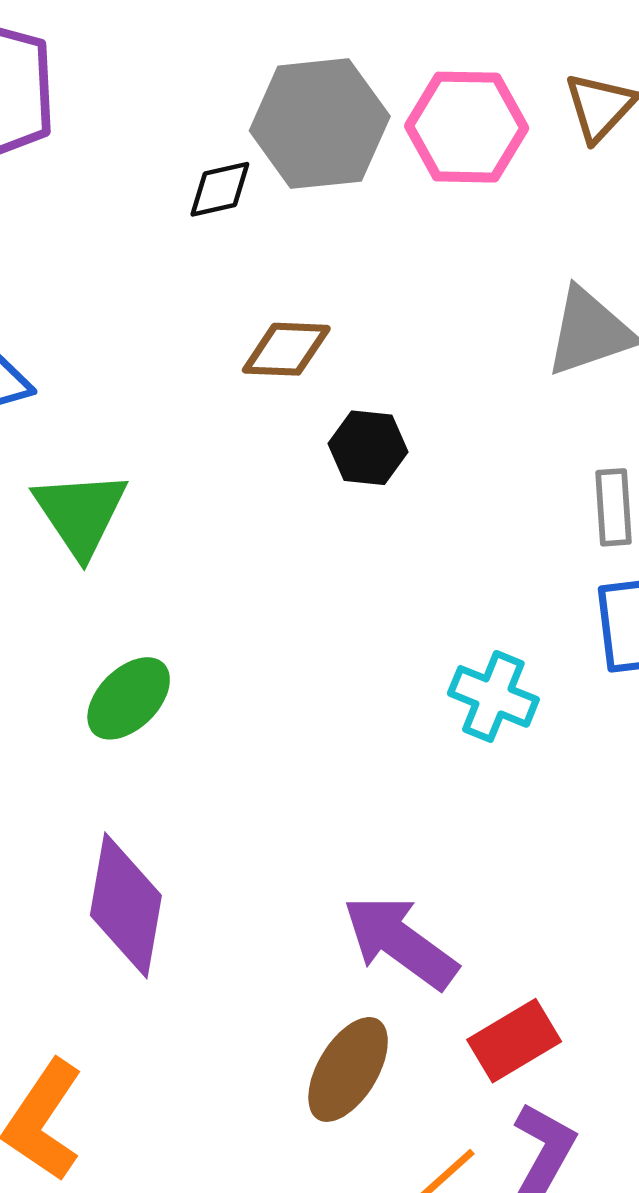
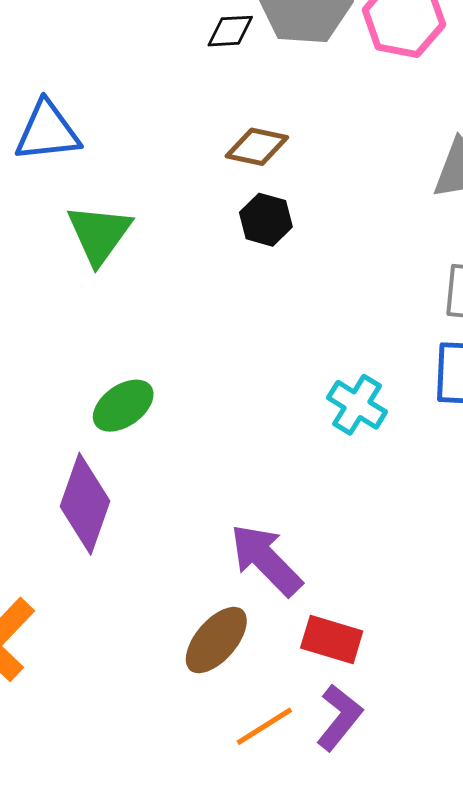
black hexagon: (368, 448) -> (266, 220), moved
green ellipse: (129, 698) -> (123, 406), moved
red rectangle: (514, 1041) -> (332, 639), turned 38

